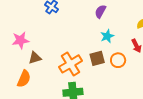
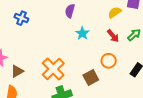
brown square: (97, 58) -> (91, 78), moved
orange circle: (118, 60) -> (109, 61), moved

